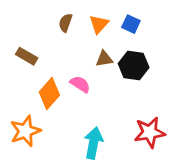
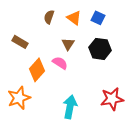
orange triangle: (99, 24) -> (74, 18), turned -35
brown triangle: (104, 59) -> (68, 44), moved, turned -48

